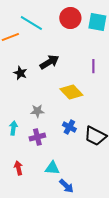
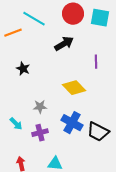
black arrow: (49, 62) -> (64, 44), moved
blue cross: (69, 127) -> (72, 123), size x1.5
cyan arrow: (13, 128) -> (16, 124), turned 128

